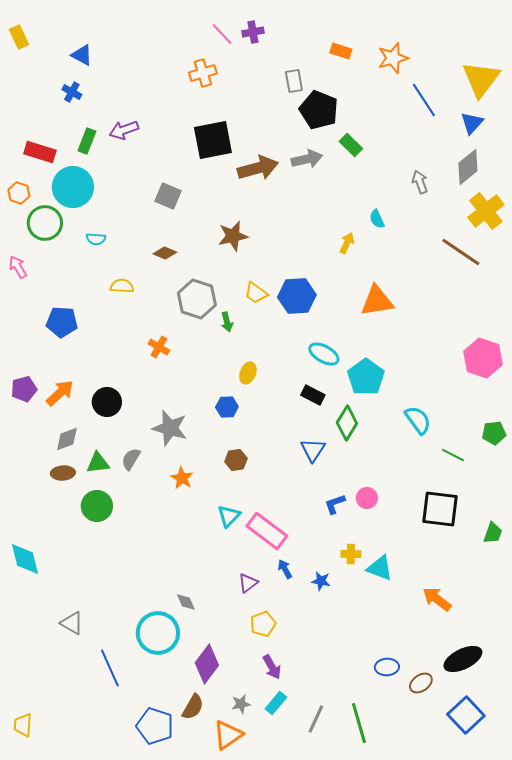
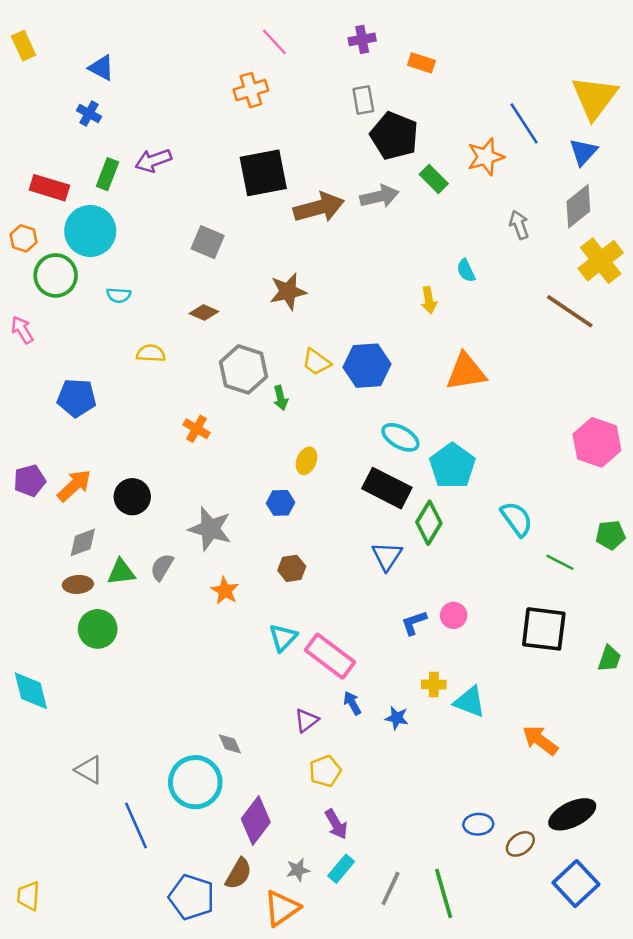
purple cross: (253, 32) -> (362, 39), moved
orange star: (393, 58) -> (486, 157), moved
yellow arrow: (347, 243) -> (429, 300), turned 145
black rectangle: (313, 395) -> (387, 488), size x1.6
green circle: (97, 506) -> (98, 629), moved

